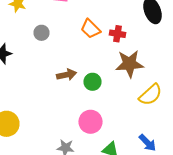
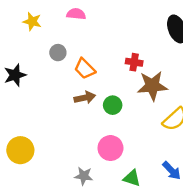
orange trapezoid: (90, 29) -> (85, 69), moved
red cross: (118, 34) -> (134, 62), moved

